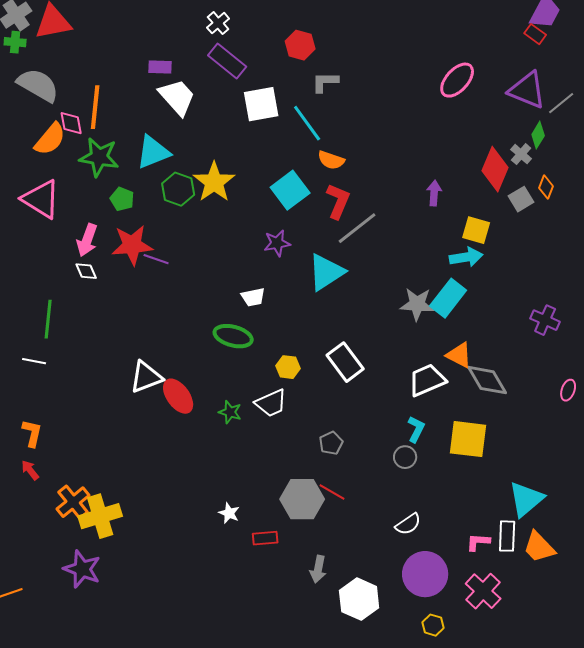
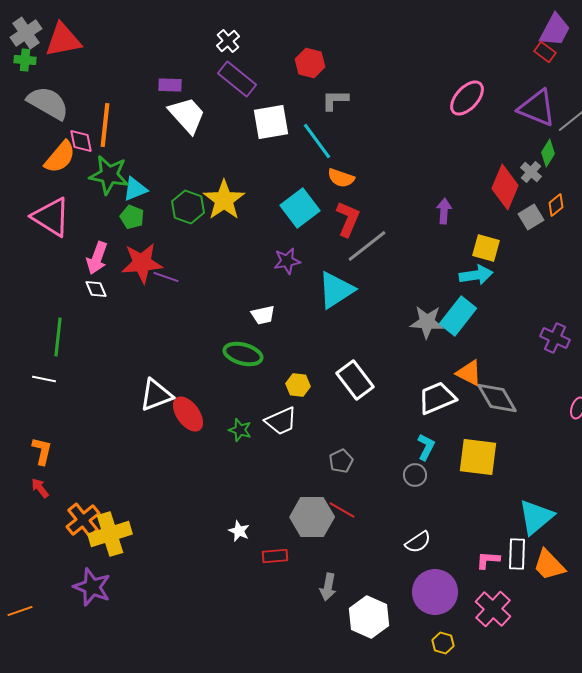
cyan triangle: (153, 152) -> (135, 189), moved, size x0.7
orange diamond: (546, 187) -> (556, 205), turned 30

